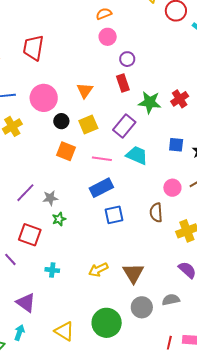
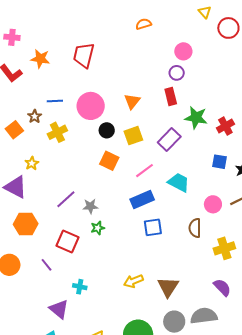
orange semicircle: (104, 14) -> (144, 24), moved
pink circle: (108, 37) -> (183, 51), moved
red cross: (180, 99) -> (225, 126), moved
cyan trapezoid: (137, 155) -> (179, 182), moved
pink line: (102, 159) -> (145, 171), turned -48
cyan cross: (52, 270) -> (80, 287), moved
gray semicircle: (171, 300) -> (204, 316), size x1.5

